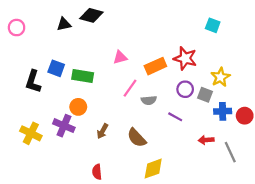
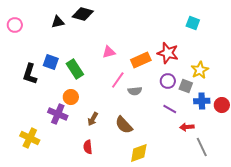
green rectangle: (83, 76) -> (75, 69), turned 48
purple line: (175, 117) -> (170, 109), moved
yellow cross: (31, 133) -> (30, 138), moved
gray line: (230, 152) -> (202, 147), moved
red semicircle: (97, 172) -> (88, 147), moved

